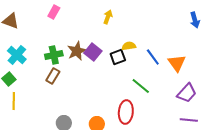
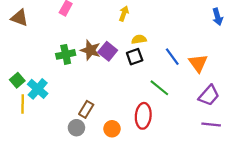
yellow semicircle: (129, 46) -> (139, 39), moved
brown star: (77, 51) -> (90, 50), turned -30
cyan cross: (17, 55) -> (38, 89), moved
brown rectangle: (53, 76) -> (86, 109), moved

